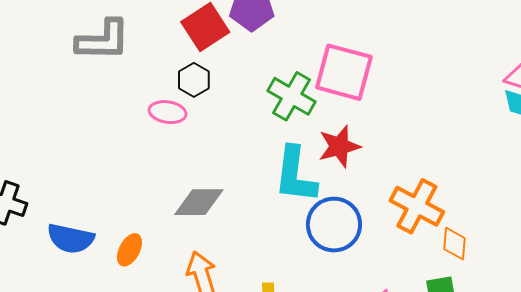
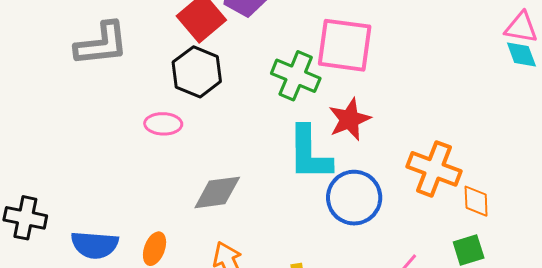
black hexagon: (194, 80) -> (197, 72), size x1.5
pink ellipse: (168, 112) -> (163, 124), moved

